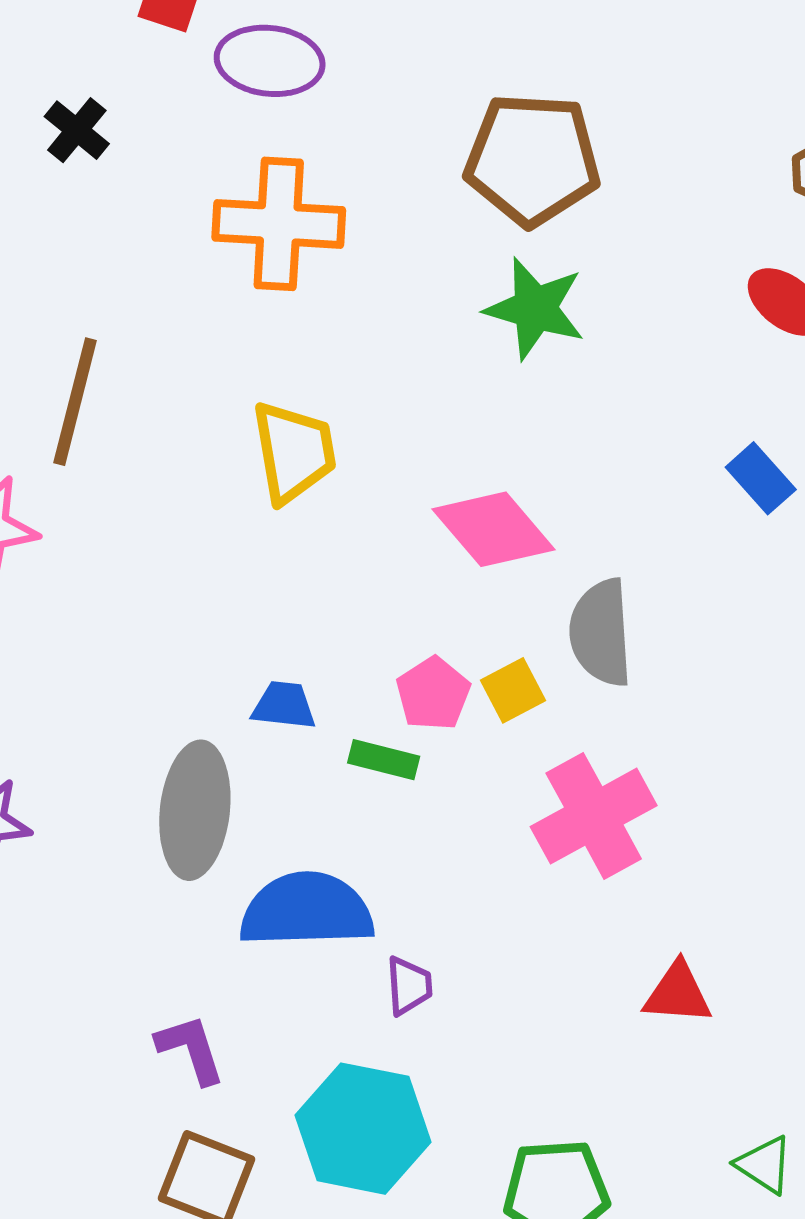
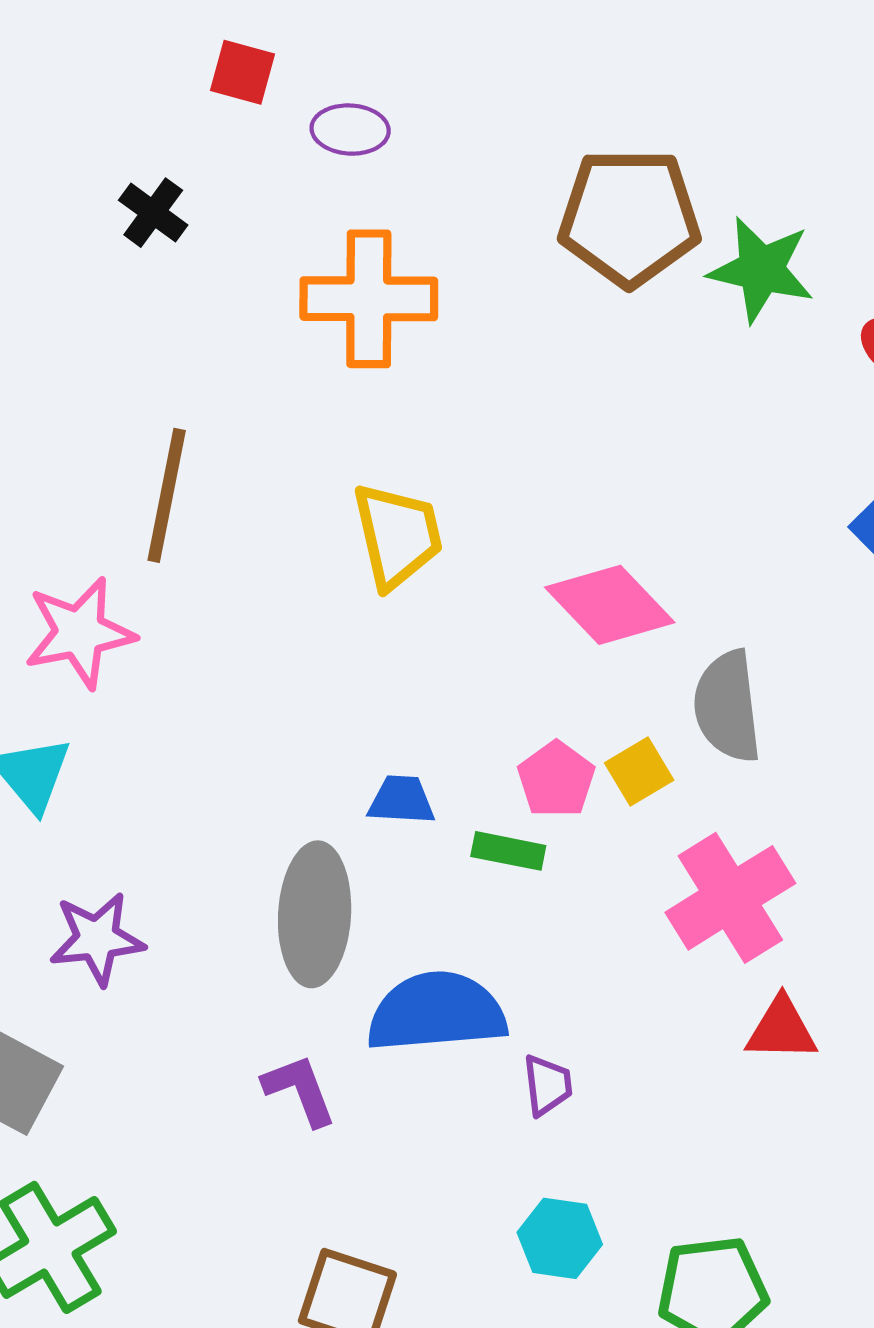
purple ellipse: (270, 61) -> (350, 130), size x0.7
green star: (535, 309) -> (761, 270), moved
red triangle: (678, 993) -> (781, 1029), moved
purple L-shape: (191, 1049) -> (300, 1090), moved
cyan hexagon: (363, 1129) -> (560, 1238), moved, size x0.6

